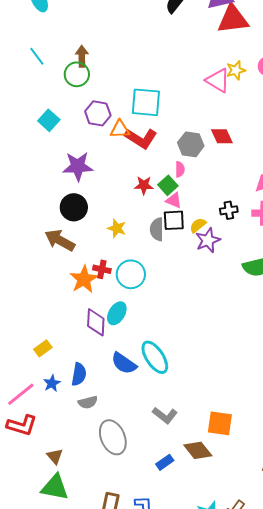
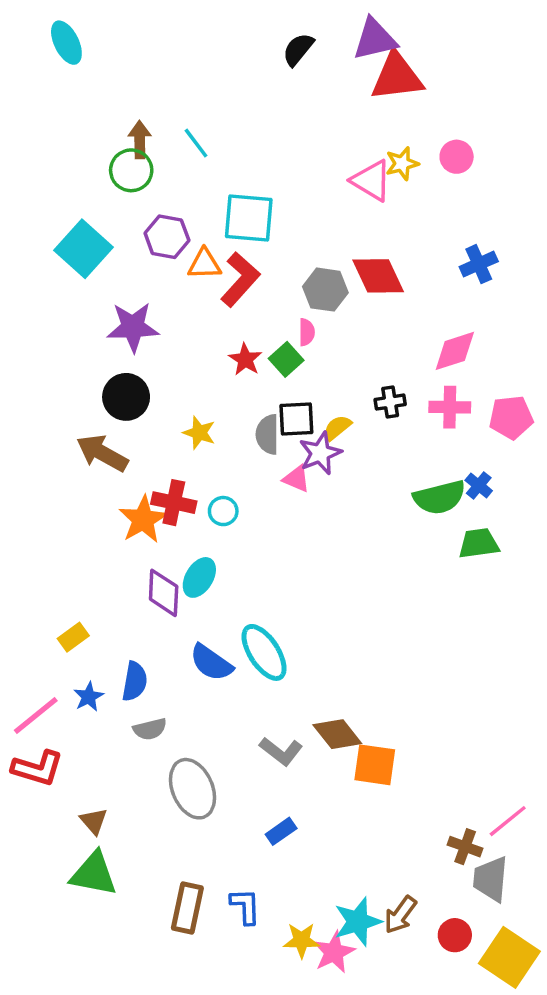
cyan line: (37, 56) -> (196, 143), moved
cyan square: (49, 120) -> (83, 249), size x1.5
red diamond: (222, 136) -> (378, 276), size x1.4
red L-shape: (141, 138) -> (240, 279), turned -80
red star: (144, 185) -> (245, 359), turned 30
pink triangle: (174, 200) -> (296, 479), moved
purple star: (208, 240) -> (320, 453), moved
red cross: (102, 269) -> (174, 503), size x1.4
cyan circle: (131, 274) -> (223, 511), size x0.6
brown diamond: (198, 450) -> (337, 734), moved

